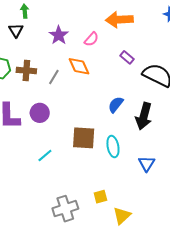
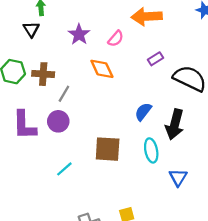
purple rectangle: (127, 57) -> (156, 59), turned -72
gray line: (54, 77) -> (64, 94), moved
cyan ellipse: (113, 147) -> (151, 150), moved

